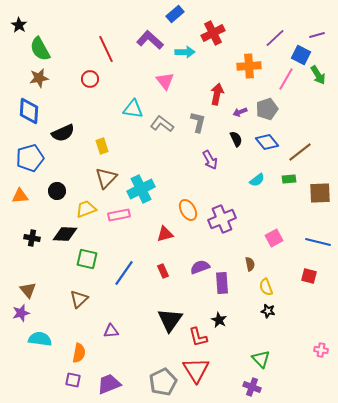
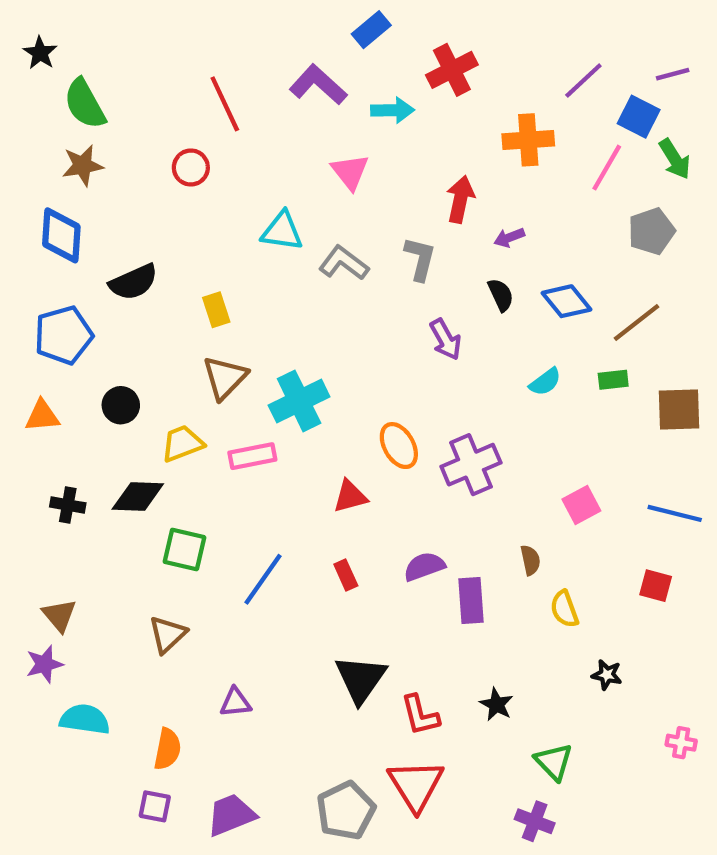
gray pentagon: (267, 109) -> (651, 231), moved
black star: (268, 311) -> (607, 675), moved
black star: (219, 320) -> (496, 704), moved

